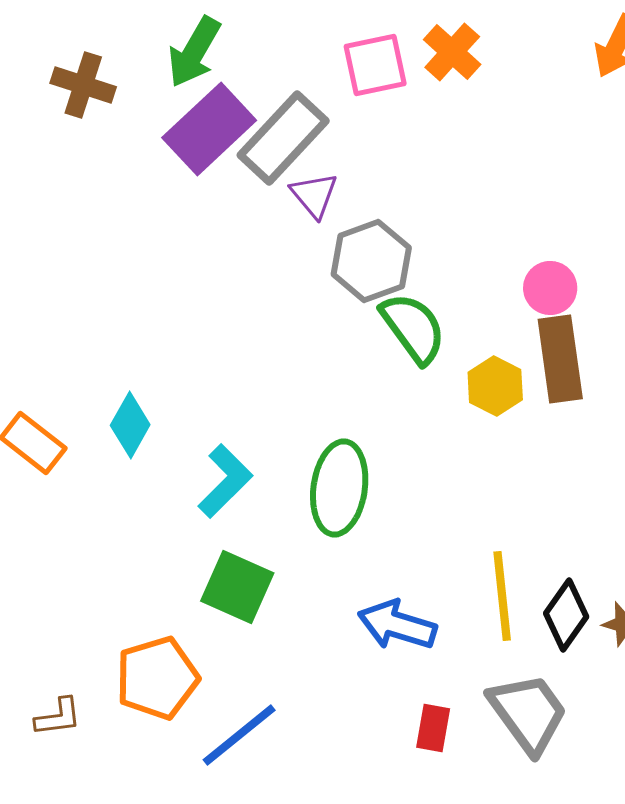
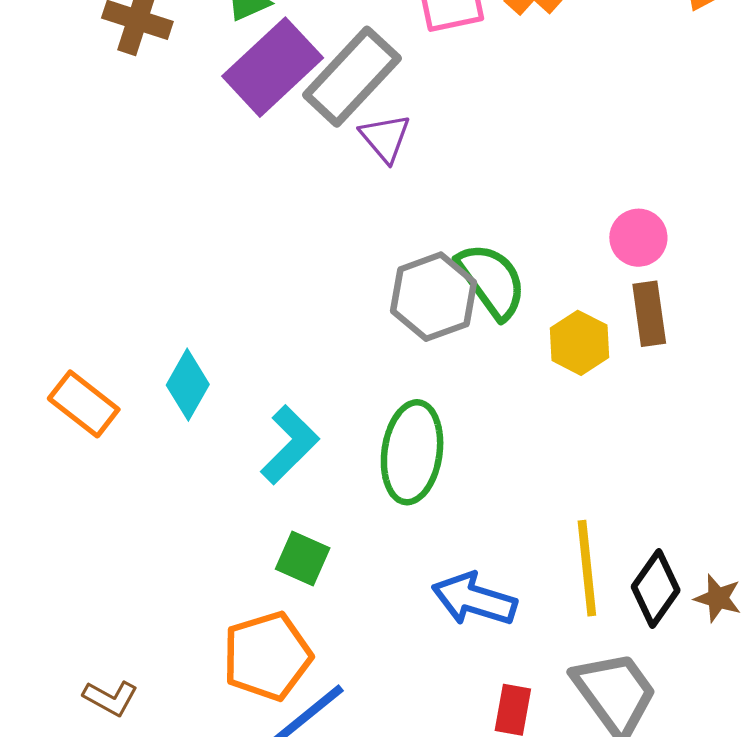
gray hexagon: (371, 261) -> (433, 297), moved
brown rectangle: (560, 359) -> (649, 314), size x0.7
green square: (237, 587) -> (303, 558), size x0.7
orange pentagon: (157, 678) -> (267, 656), moved
brown L-shape: (58, 717) -> (111, 698), turned 36

